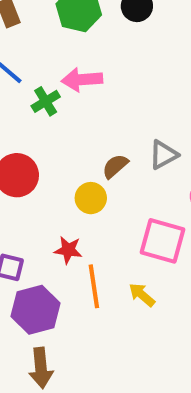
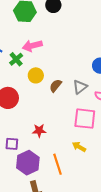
gray triangle: (163, 155) -> (80, 87), moved
yellow circle: (91, 198) -> (36, 75), moved
orange line: (94, 286) -> (57, 164), moved

